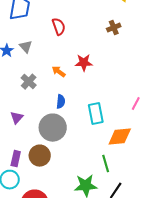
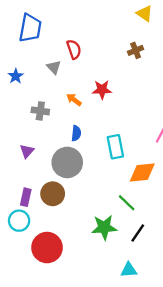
gray triangle: (26, 47) -> (54, 67), moved
gray cross: (29, 82) -> (40, 111), turned -35
green line: (106, 164) -> (127, 203), turned -30

